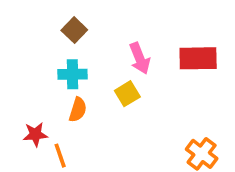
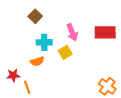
cyan cross: (72, 74) -> (44, 42), moved
orange semicircle: (78, 110) -> (37, 61), turned 56

